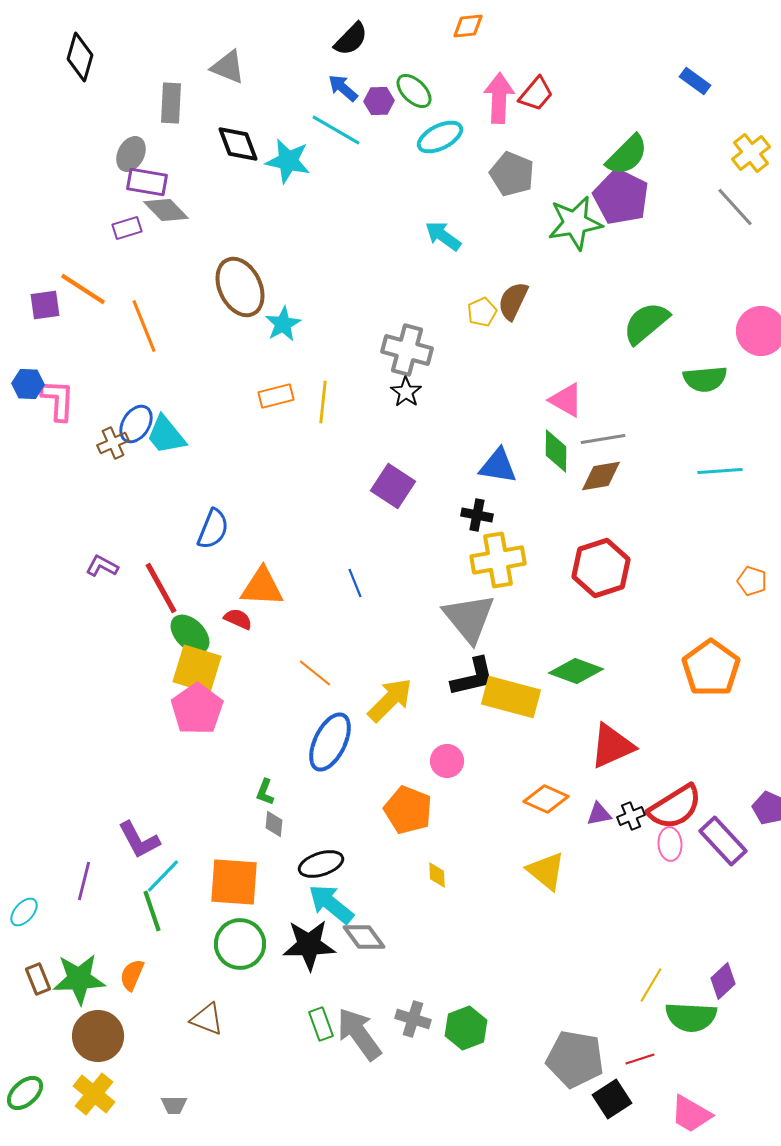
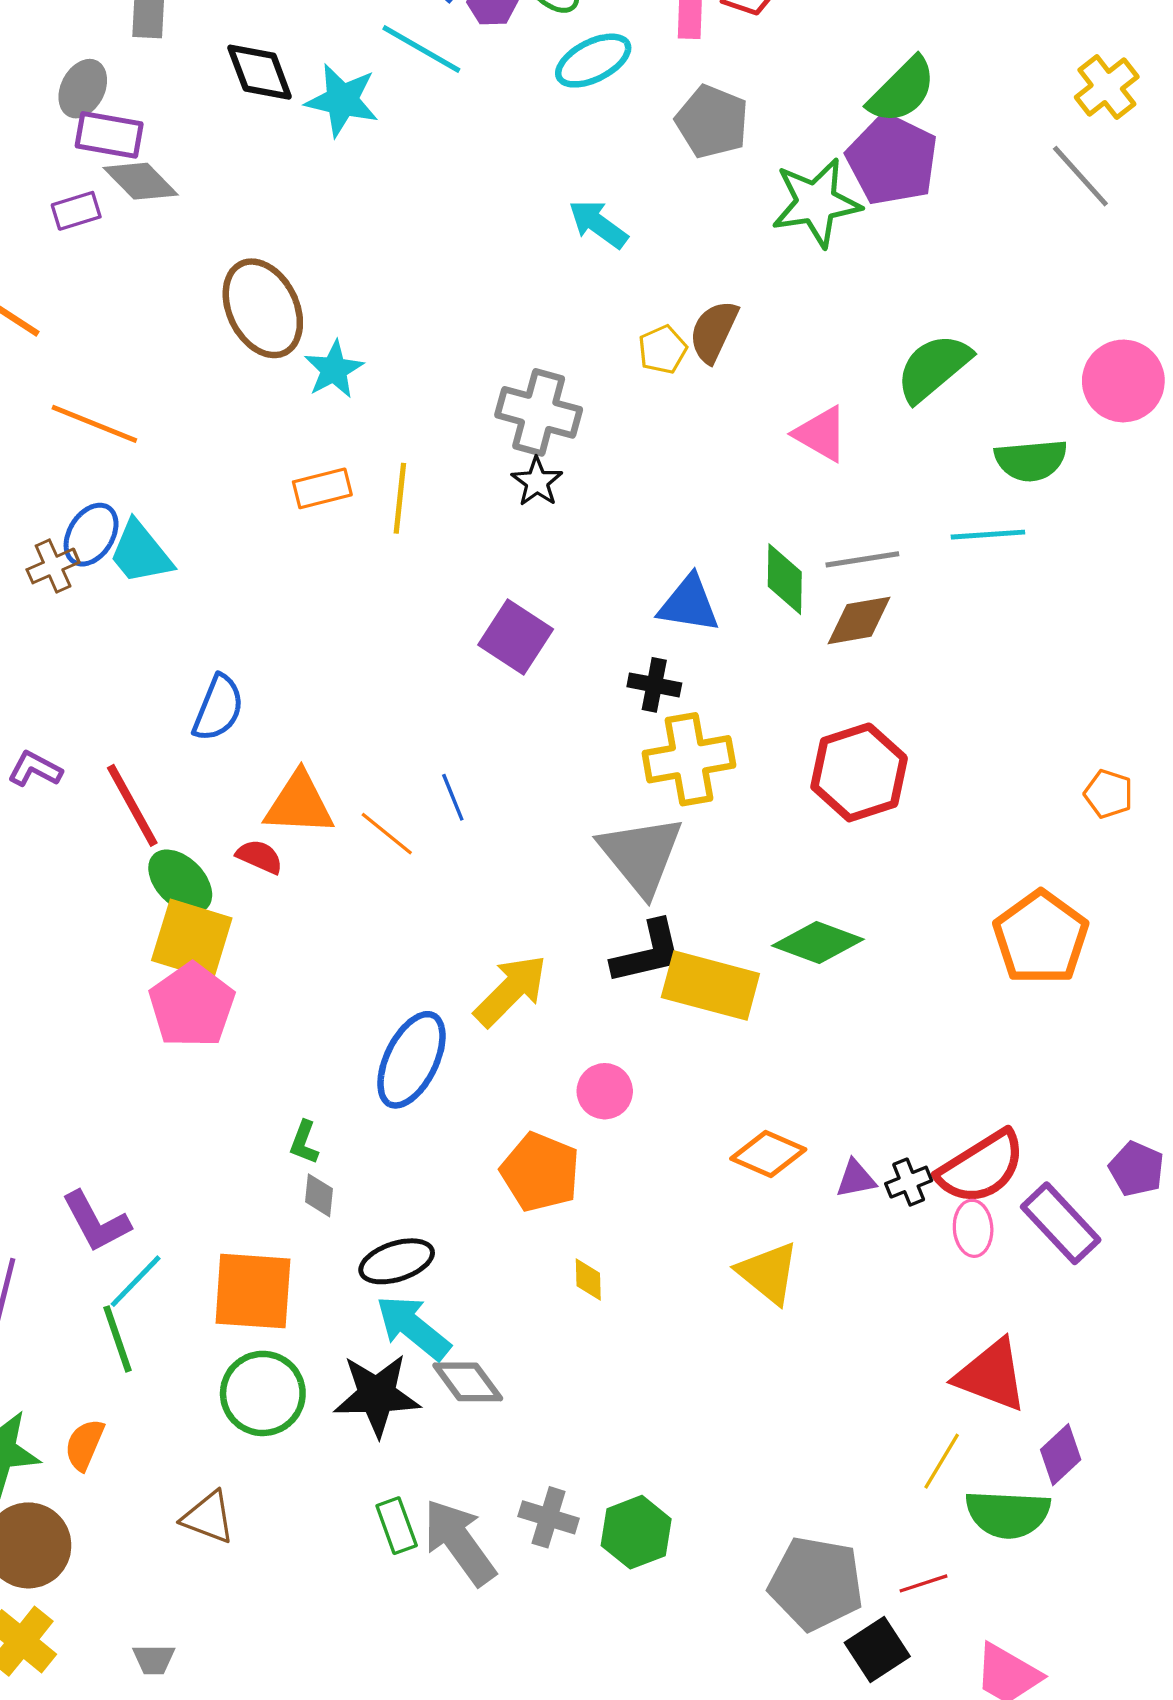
orange line: (144, 326) -> (94, 424), moved, turned -46
pink triangle: (566, 400) -> (821, 434), moved
cyan line: (720, 471) -> (988, 535), moved
orange line: (315, 673) -> (387, 834), moved
red triangle: (612, 746) -> (991, 1375), moved, turned 45

